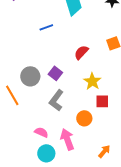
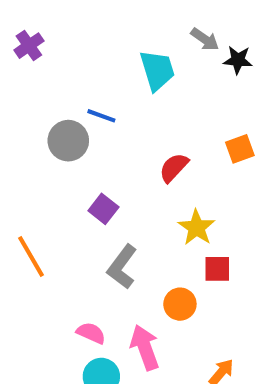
blue line: (46, 27) -> (101, 116), turned 40
purple square: (55, 73) -> (103, 209), moved
gray circle: (30, 76) -> (68, 141), moved

